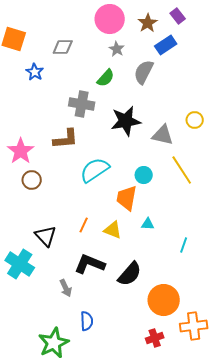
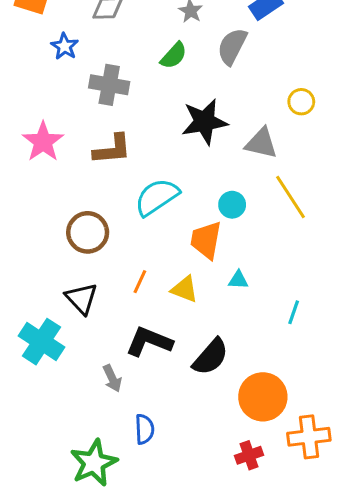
gray cross: (82, 104) -> (109, 85), moved
yellow circle: (195, 120) -> (301, 102), moved
pink star: (21, 151) -> (43, 142), moved
brown circle: (32, 180) -> (88, 232), moved, size x1.4

